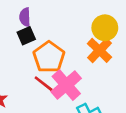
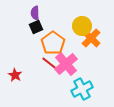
yellow circle: (105, 28) -> (82, 26), moved

